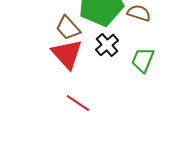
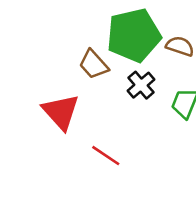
red triangle: (67, 54) -> (61, 112), moved

